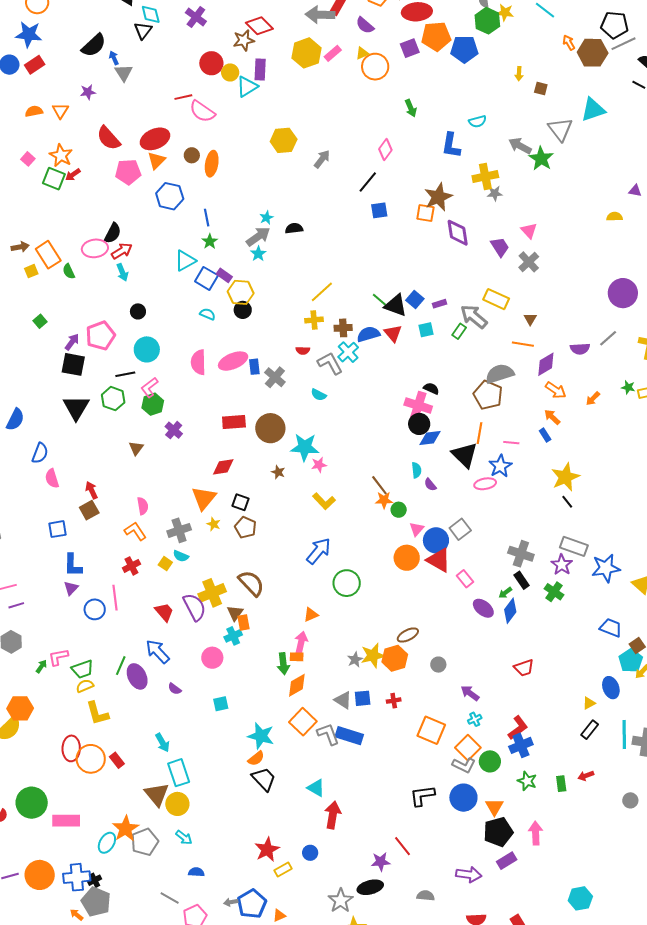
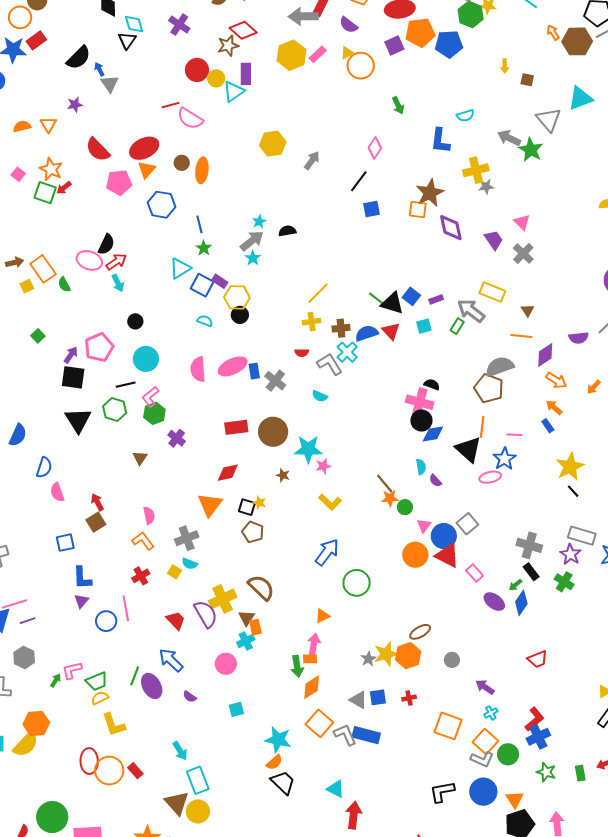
red rectangle: (35, 65) -> (36, 40), moved
pink ellipse: (95, 248) -> (89, 260), turned 30
yellow star: (214, 524) -> (259, 503), moved

